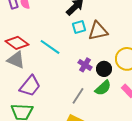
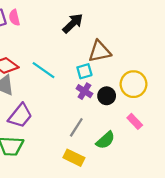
cyan square: (79, 27) -> (84, 71), moved
green semicircle: (103, 88) -> (105, 140), moved

